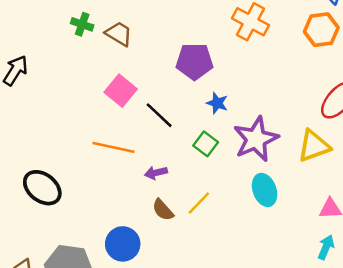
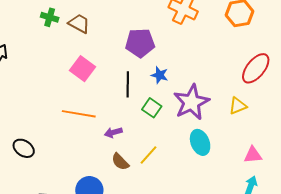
black line: (159, 115) -> (128, 84), moved, turned 50
yellow triangle: (314, 146) -> (238, 106), size x0.7
black ellipse: (42, 188) -> (24, 148), size x0.7

